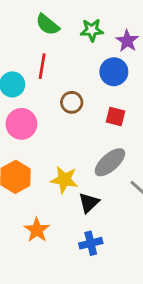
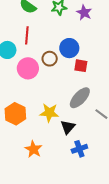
blue circle: (114, 72) -> (69, 48), moved
pink circle: (21, 124) -> (28, 68), moved
blue cross: (91, 243) -> (79, 149), moved

